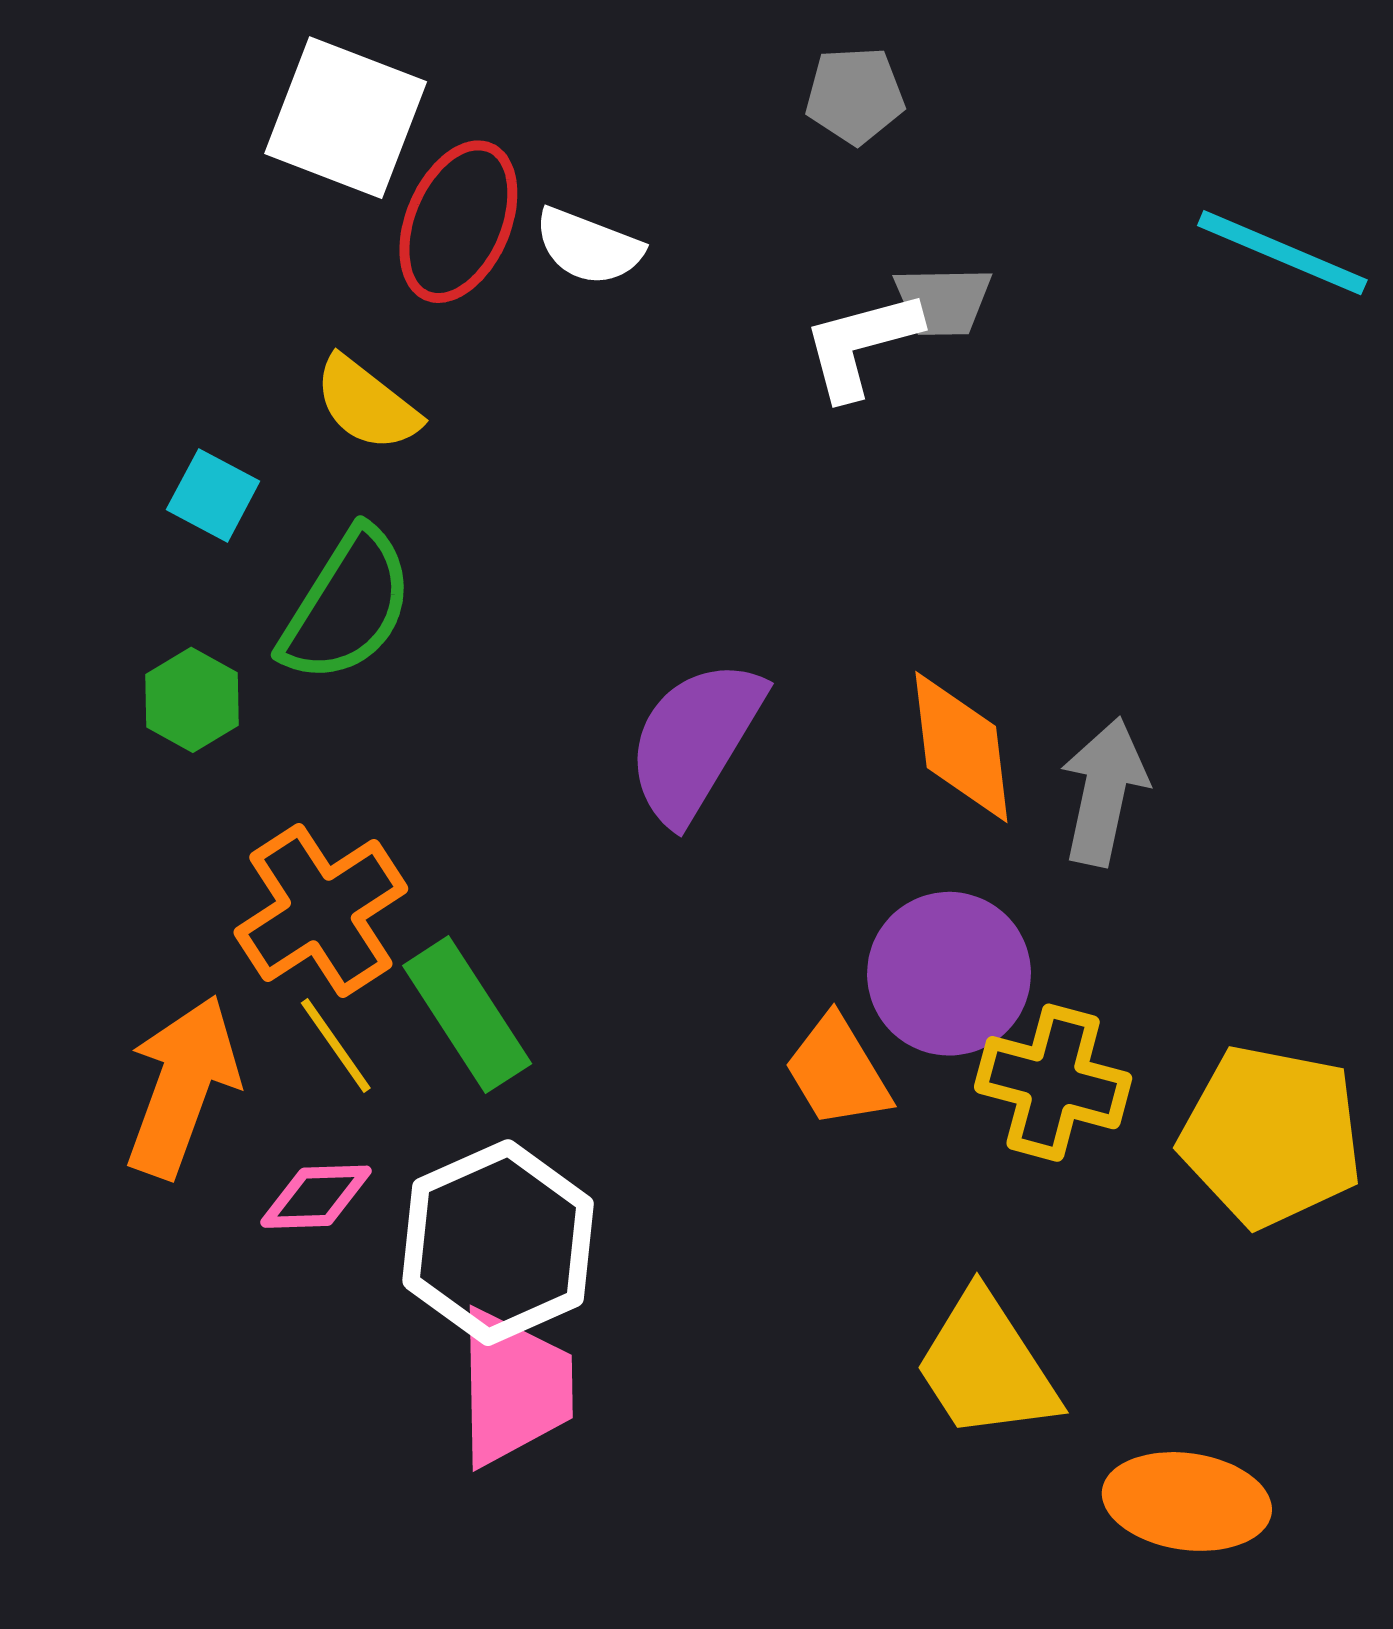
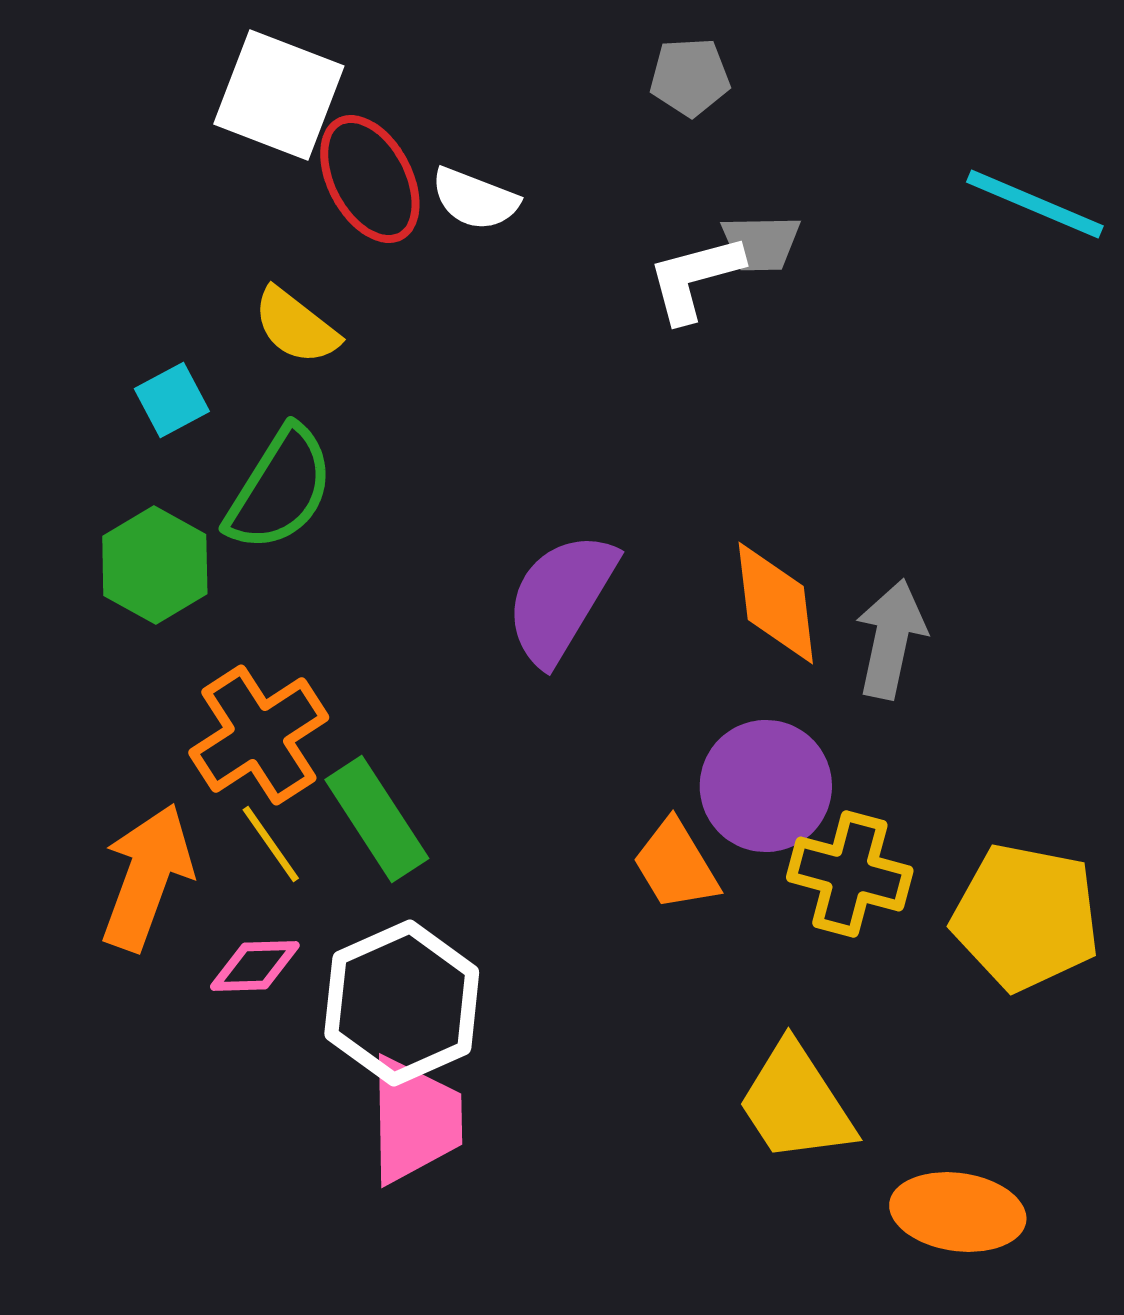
red ellipse: (458, 222) -> (370, 179), turned -51
cyan square: (213, 495) -> (172, 400), turned 34
green hexagon: (192, 700) -> (155, 565), size x1.4

